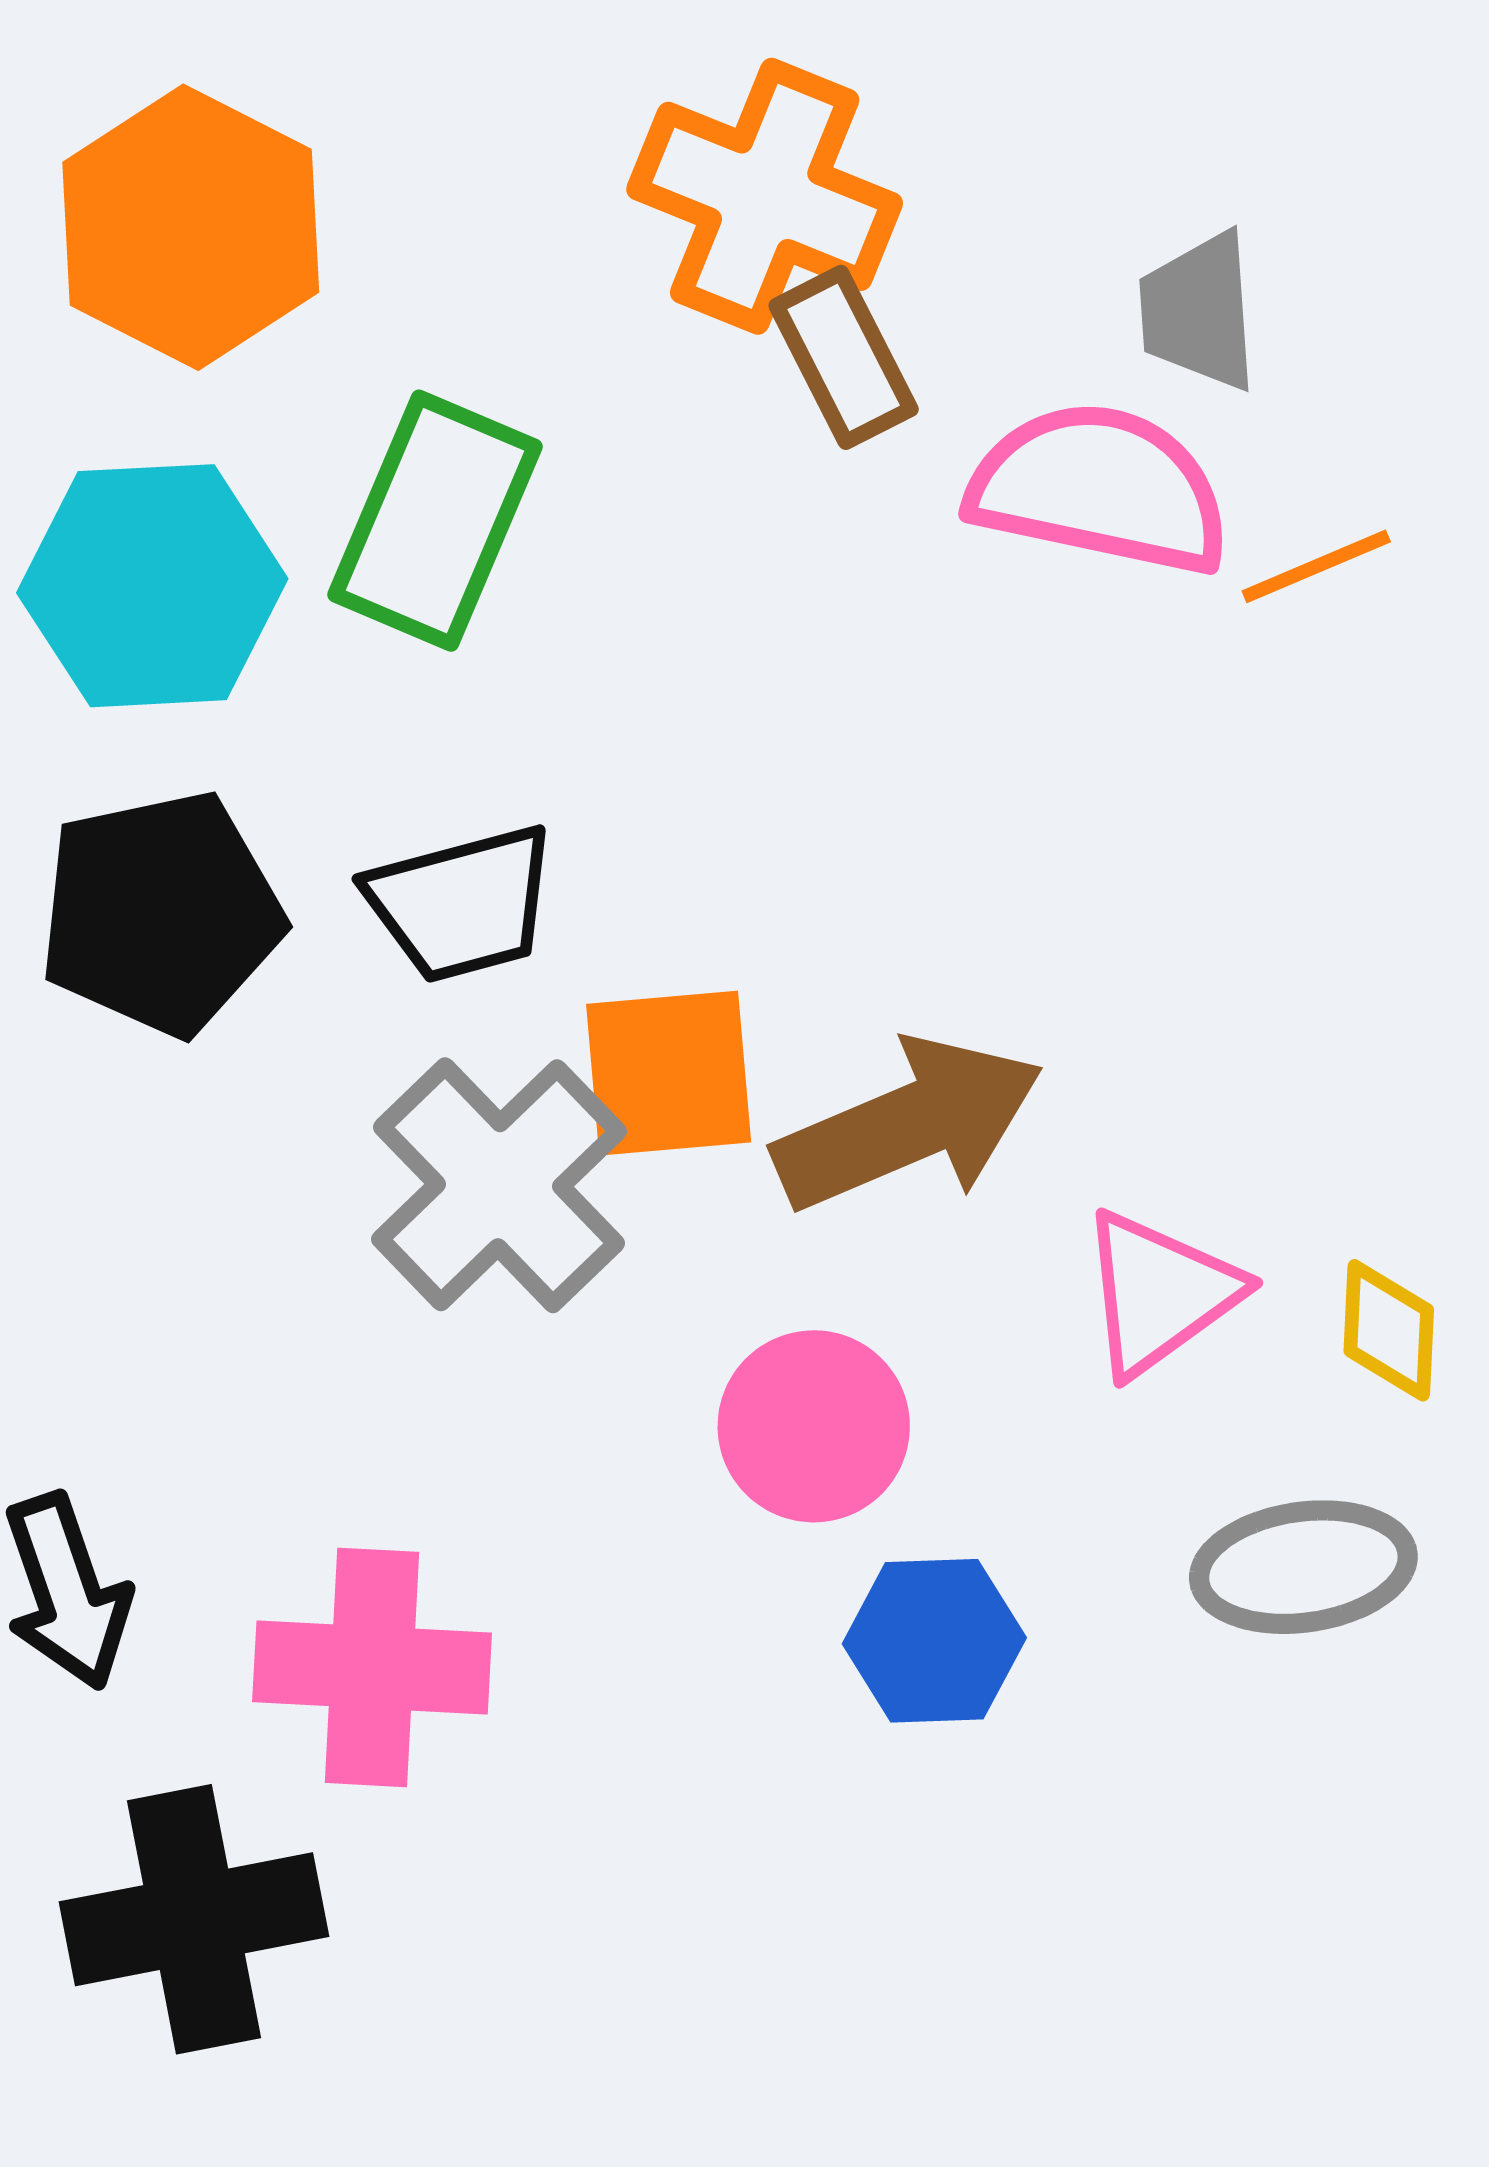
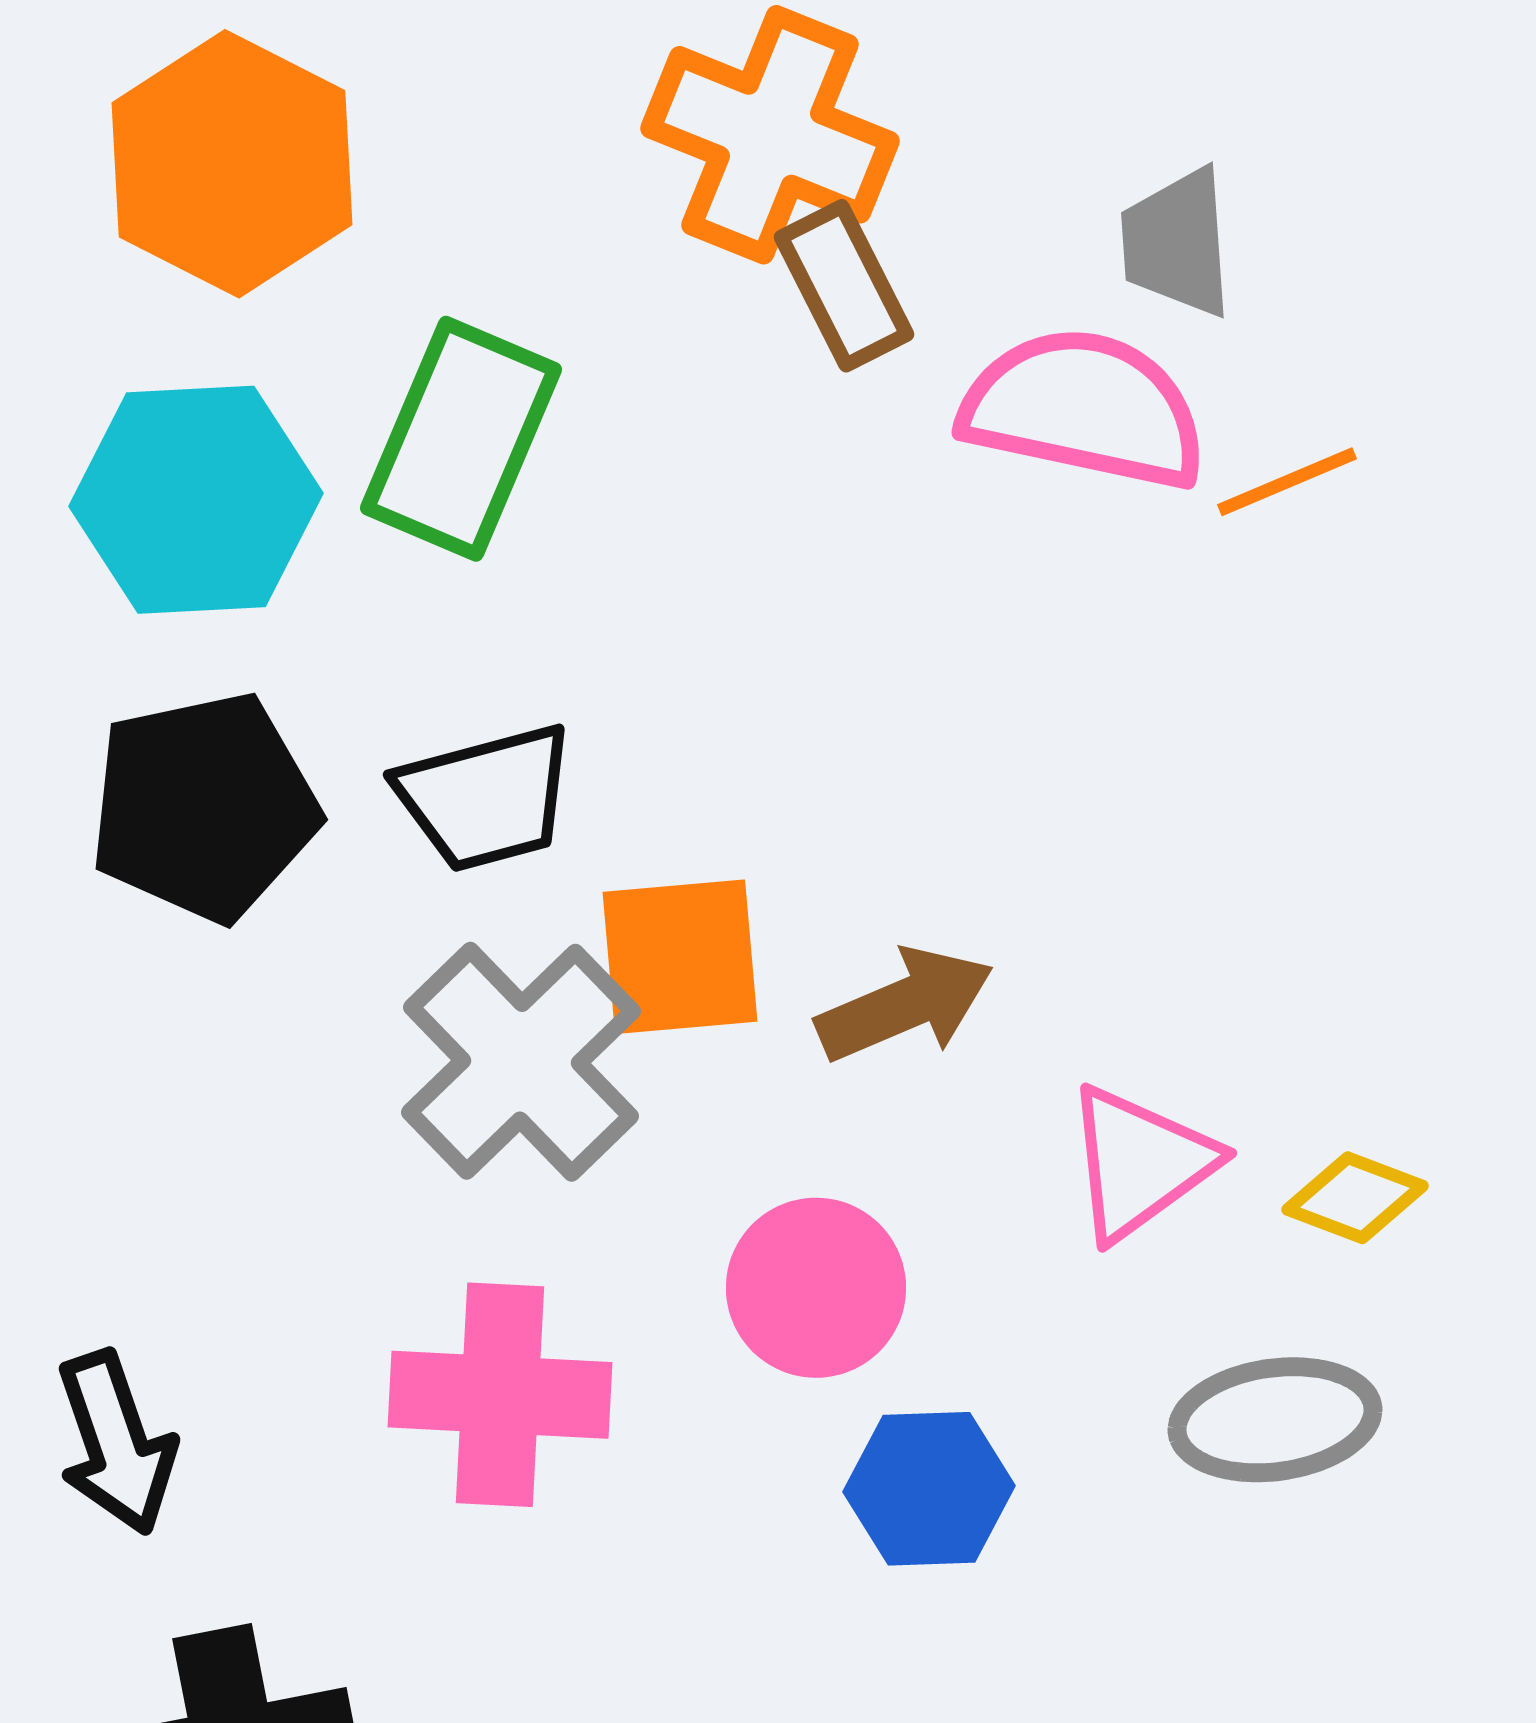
brown arrow: (909, 1124) -> (905, 1005), size x0.7
yellow diamond: (1389, 1330) -> (1355, 1198), turned -72
pink cross: (372, 1667) -> (500, 1395), moved

